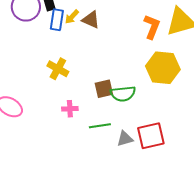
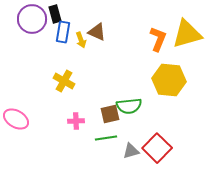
yellow arrow: (72, 17) -> (81, 40), moved, turned -63
brown square: (104, 89) -> (110, 114), moved
red square: (151, 136) -> (157, 148), turned -32

